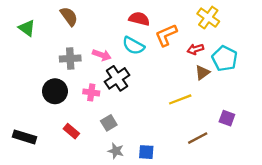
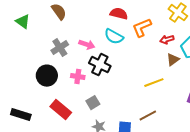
gray cross: (70, 59) -> (60, 48), turned -30
black cross: (117, 78) -> (100, 65), turned -30
red rectangle: (71, 131) -> (61, 110), size x1.5
brown line: (198, 138) -> (148, 116), moved

